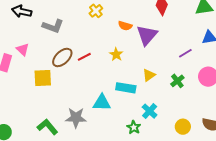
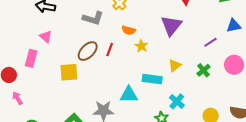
gray L-shape: (53, 26) -> (93, 18), moved
orange semicircle: (125, 26) -> (129, 30), moved
pink triangle: (23, 49) -> (46, 37), moved
red line: (84, 57) -> (110, 50), turned -40

